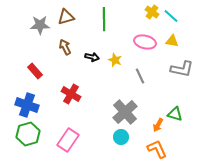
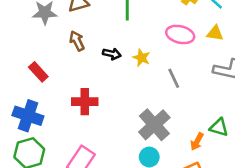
red cross: (71, 94) -> (85, 102), turned -30

